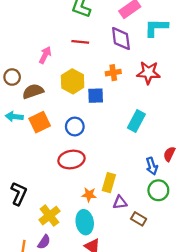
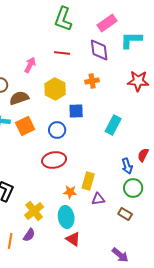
red star: (148, 73) -> (138, 81), moved
blue square: (96, 96) -> (76, 111), moved
brown rectangle: (139, 219) -> (125, 214), moved

